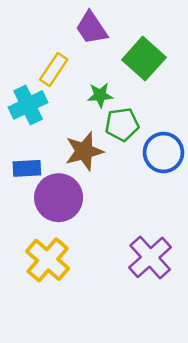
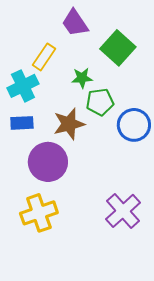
blue rectangle: (27, 168) -> (22, 123), moved
yellow cross: (48, 260) -> (39, 213), turned 30

